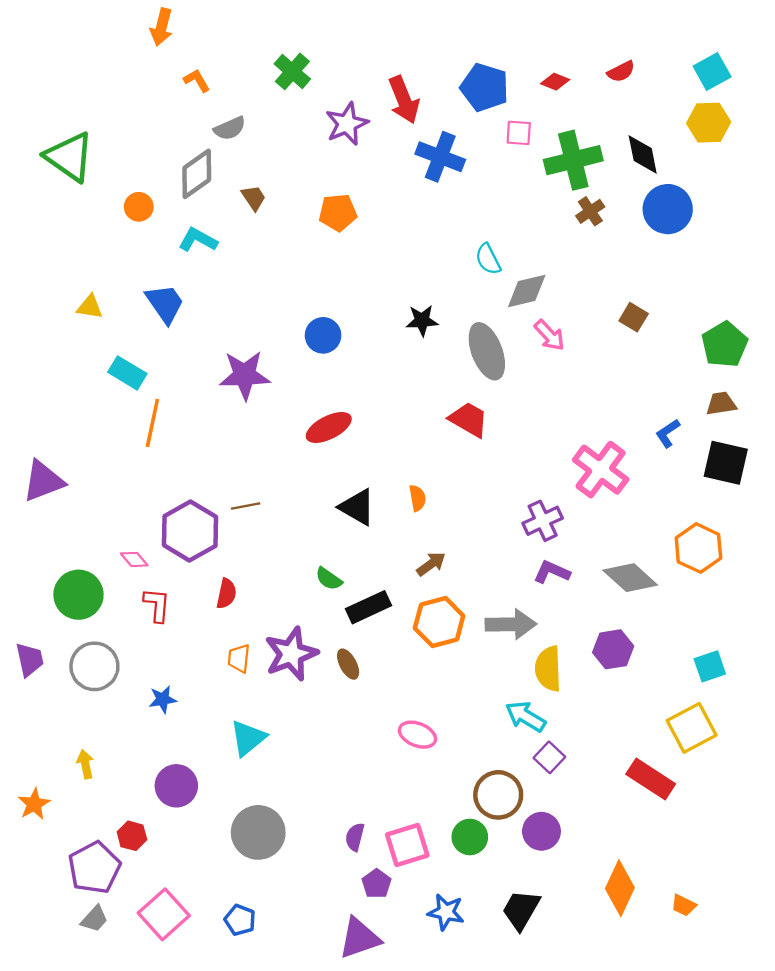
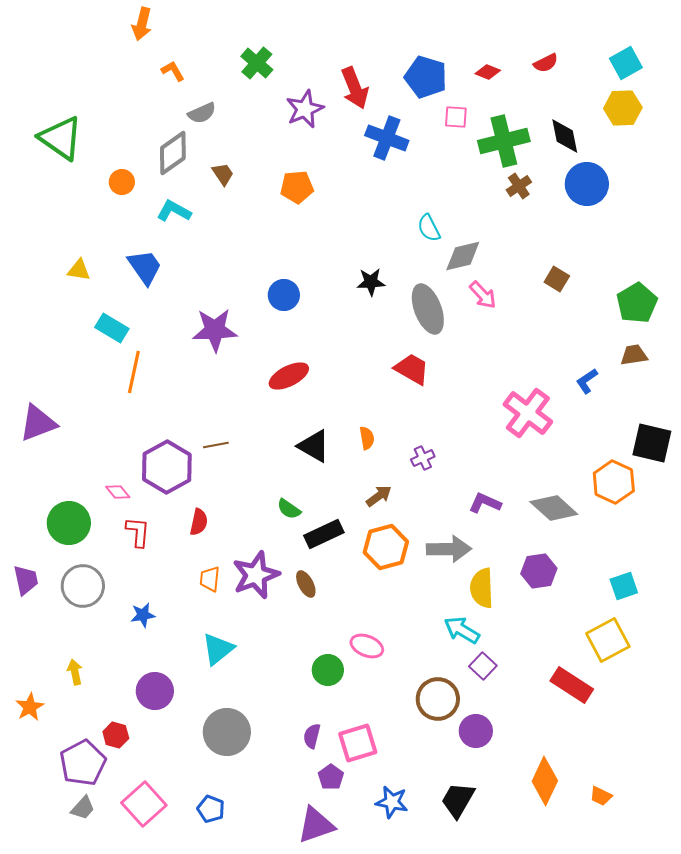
black square: (726, 463) -> (652, 443), moved
purple cross: (543, 521) -> (423, 458), moved, size x0.7
green circle: (470, 837) -> (328, 670), moved

